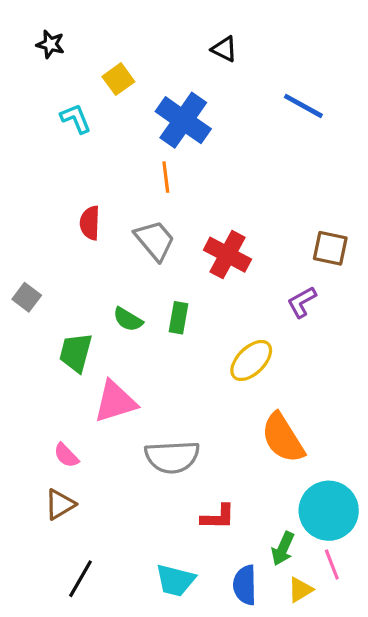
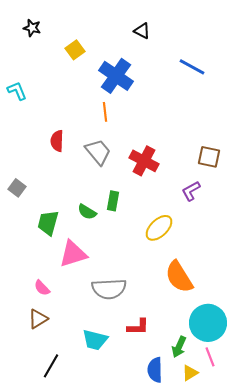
cyan L-shape: (76, 119) -> (17, 91), moved
green semicircle: (128, 319) -> (87, 212), moved
cyan trapezoid: (175, 580) -> (95, 340), moved

